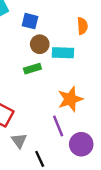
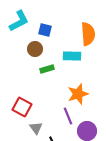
orange semicircle: (82, 26) -> (88, 34), size x1.6
brown circle: (40, 44) -> (35, 49), moved

